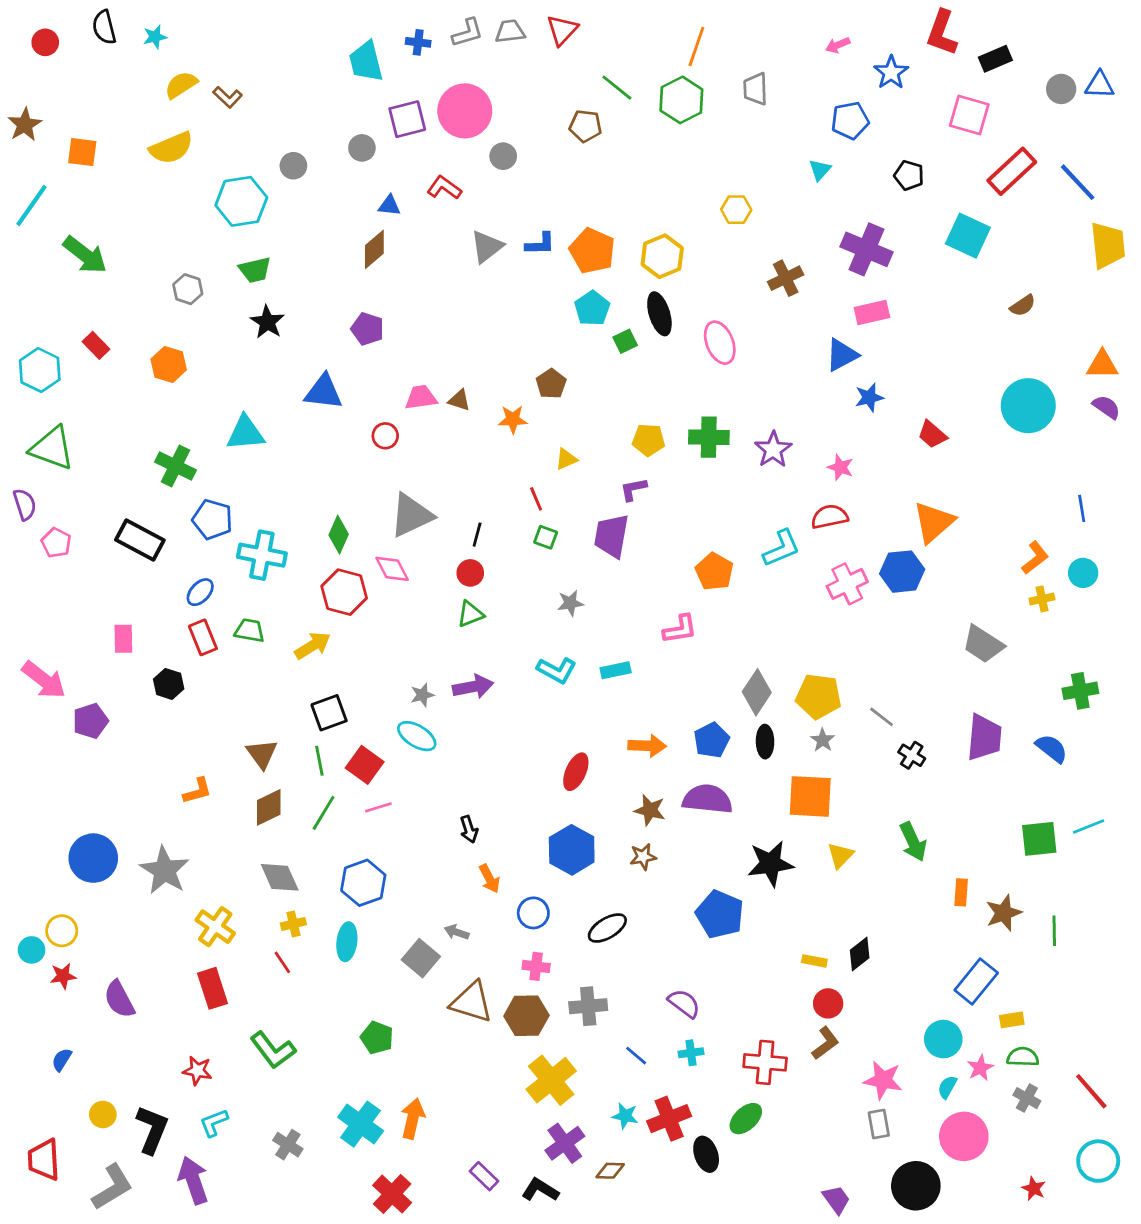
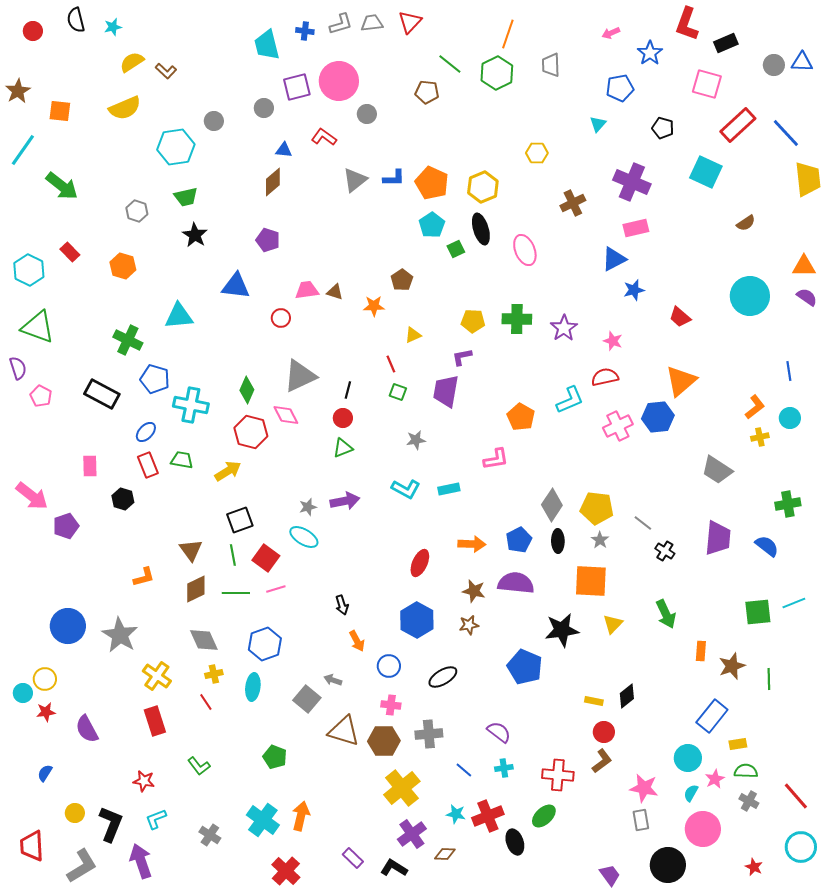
green line: (324, 813) -> (236, 593), turned 60
green L-shape: (273, 1050) -> (199, 766), size x0.7

